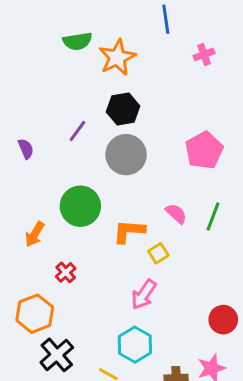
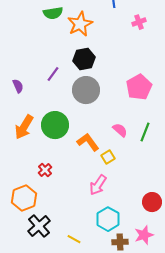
orange L-shape: (129, 231) -> (88, 142), turned 50
orange arrow: (35, 234) -> (24, 127), moved, size x1.4
cyan hexagon: (135, 345) -> (108, 219), moved

